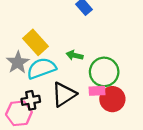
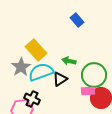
black triangle: (64, 94) -> (60, 79), moved, size x0.7
black cross: (31, 100) -> (32, 99), turned 35

